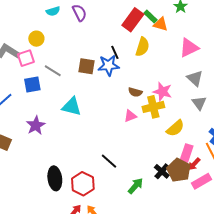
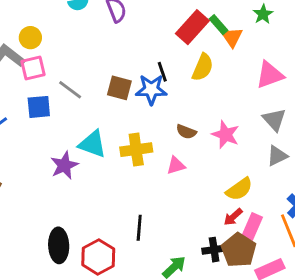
orange triangle: (161, 24) -> (232, 37), turned 35
yellow circle: (36, 39) -> (30, 38), moved
gray triangle: (199, 103) -> (277, 156), turned 35
yellow cross: (153, 107) -> (136, 150), moved
purple star: (36, 125) -> (64, 165), moved
black line: (109, 161) -> (139, 228), turned 48
red arrow: (194, 164) -> (233, 217), moved
black cross: (162, 171) -> (214, 250), turned 35

